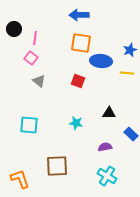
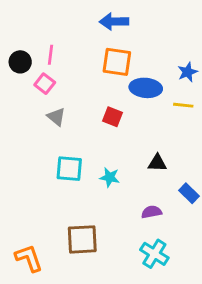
black circle: (14, 29) -> (20, 62), moved
cyan square: (29, 125) -> (69, 169), moved

